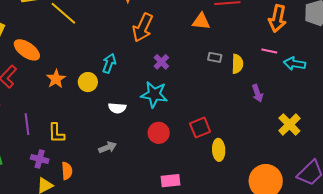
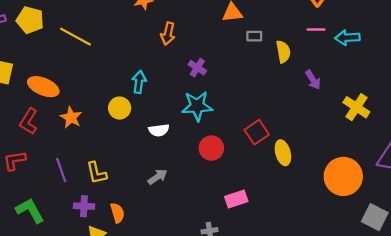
orange arrow: (143, 28) -> (168, 34), size x0.7
gray rectangle: (215, 57) -> (254, 36), moved
orange star: (56, 79) -> (71, 117), moved

